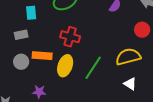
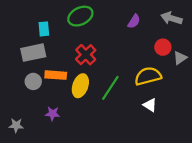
gray rectangle: (21, 35) -> (33, 53), size x1.6
red cross: (70, 37) -> (86, 55), turned 30

